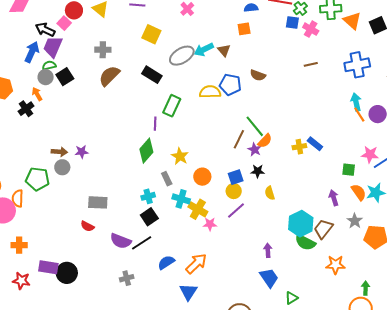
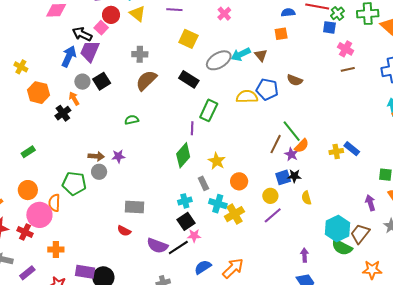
pink cross: (311, 29) -> (346, 49), moved
green semicircle: (49, 65) -> (132, 120), moved
blue square: (236, 177) -> (283, 177), moved
yellow cross: (198, 209) -> (234, 214), turned 30
pink star: (210, 224) -> (194, 236), moved

